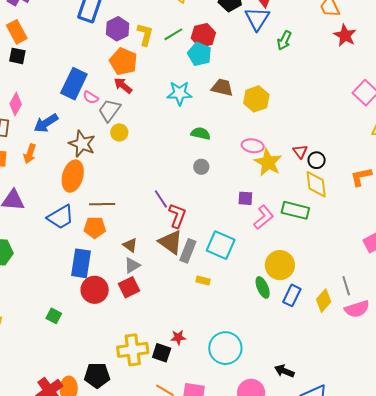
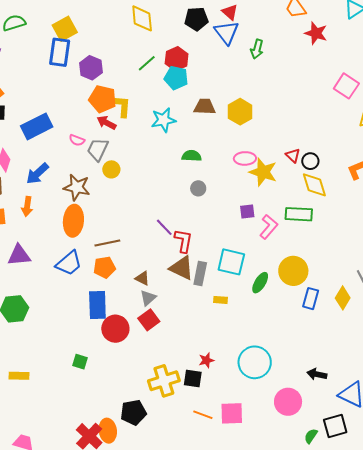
yellow L-shape: (145, 35) -> (122, 106), moved
blue rectangle: (74, 84) -> (37, 126), moved, turned 48
green ellipse: (263, 287) -> (260, 283), moved, turned 65

